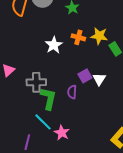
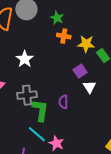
orange cross: (78, 37) -> (64, 36), moved
white star: (54, 45) -> (25, 59), moved
purple square: (85, 76) -> (80, 71), moved

